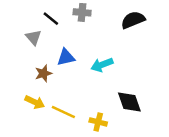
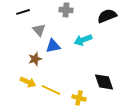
black line: (51, 19) -> (23, 12), moved, turned -56
gray triangle: (33, 37) -> (39, 30), moved
cyan arrow: (102, 65) -> (83, 40), moved

